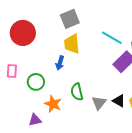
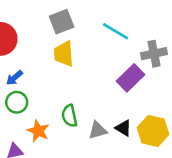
cyan line: (112, 38) -> (116, 31), moved
blue arrow: (60, 63) -> (14, 78), moved, turned 32
gray triangle: (99, 103) -> (98, 130), turned 35

